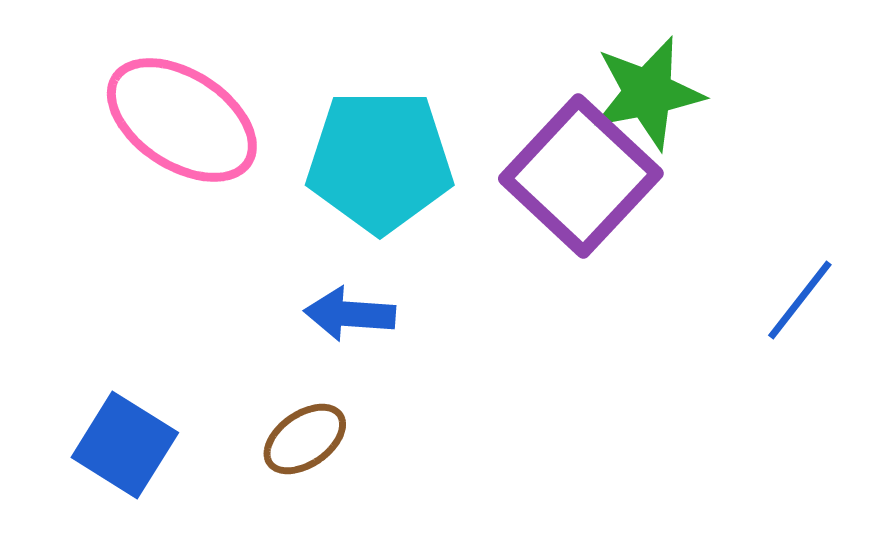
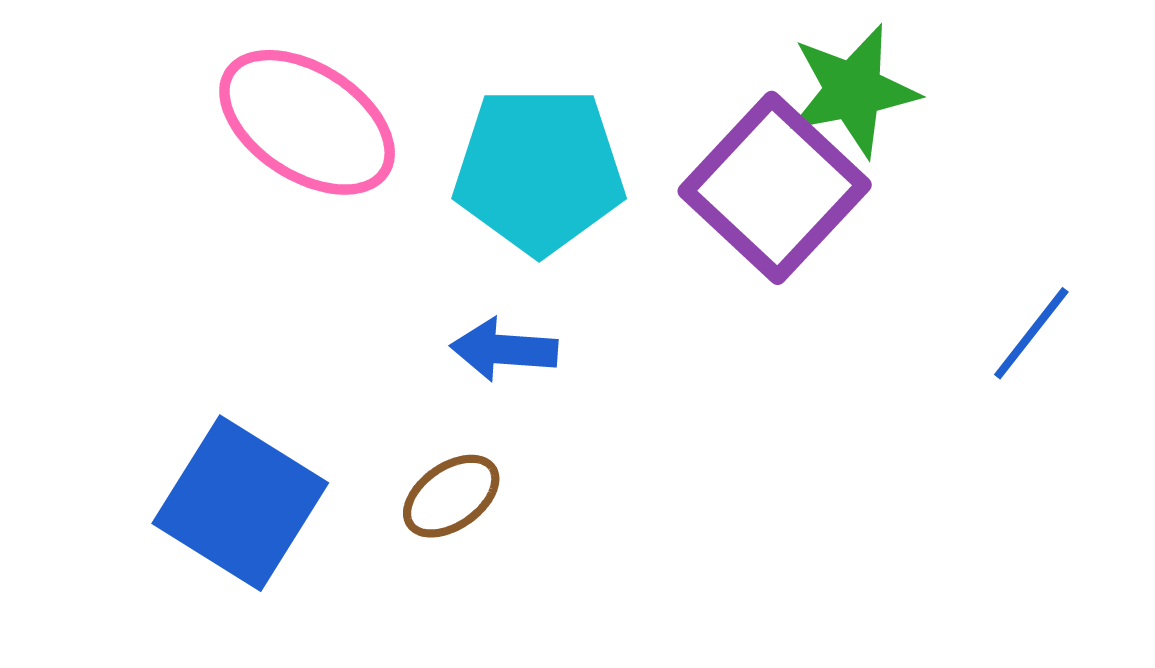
blue square: (125, 445) -> (240, 503), size x1.4

